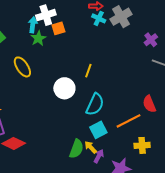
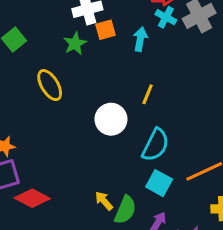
cyan arrow: (33, 25) -> (140, 39), moved
cyan square: (98, 130) -> (159, 183), turned -36
yellow arrow: (91, 147) -> (104, 201), moved

